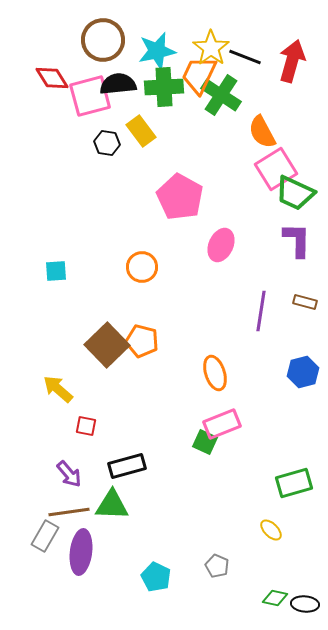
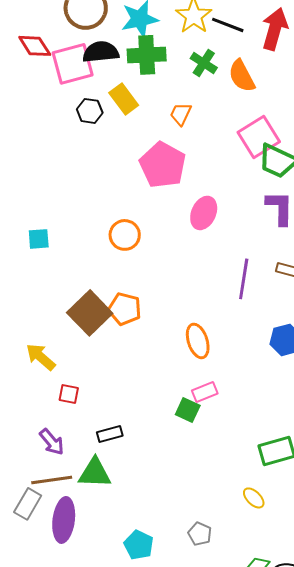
orange trapezoid: (199, 75) -> (181, 114), moved, size x0.6
green cross: (221, 95) -> (204, 63), size x0.7
orange semicircle: (262, 132) -> (242, 76), moved
pink rectangle: (222, 424) -> (205, 392), size x0.7
black rectangle: (127, 466) -> (110, 434), size x0.7

